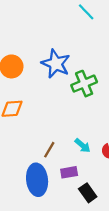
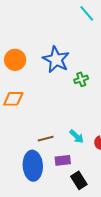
green cross: (84, 84) -> (81, 79), size x0.6
brown line: (49, 150) -> (46, 139), turned 42

